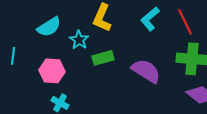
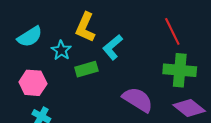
cyan L-shape: (150, 19) -> (113, 47), moved
purple semicircle: (146, 71) -> (138, 100), moved

